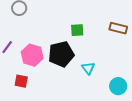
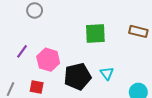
green square: (77, 30) -> (95, 34), size x1.5
black pentagon: (61, 54) -> (78, 76), moved

